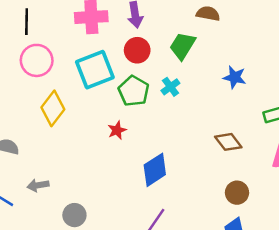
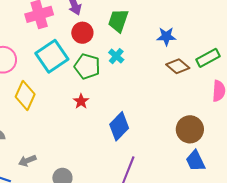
brown diamond: (228, 142) -> (178, 66), moved
brown circle: (237, 193) -> (190, 129), size x1.4

